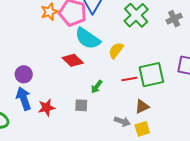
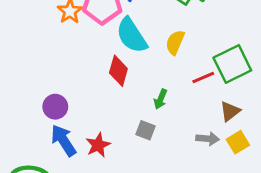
cyan semicircle: (88, 38) -> (132, 35), turned 36
red diamond: (73, 60) -> (118, 71), turned 75
gray square: (81, 105) -> (146, 130), turned 32

